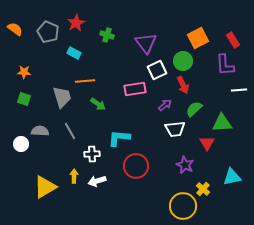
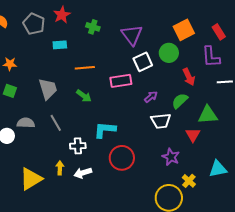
cyan rectangle: (74, 53) -> (60, 45), turned -32
orange line: (85, 81) -> (85, 68), moved
red arrow: (183, 85) -> (189, 77), moved

